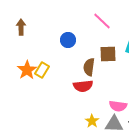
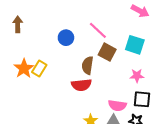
pink line: (102, 21) -> (98, 30), moved
brown square: (108, 54) -> (107, 52), turned 30

